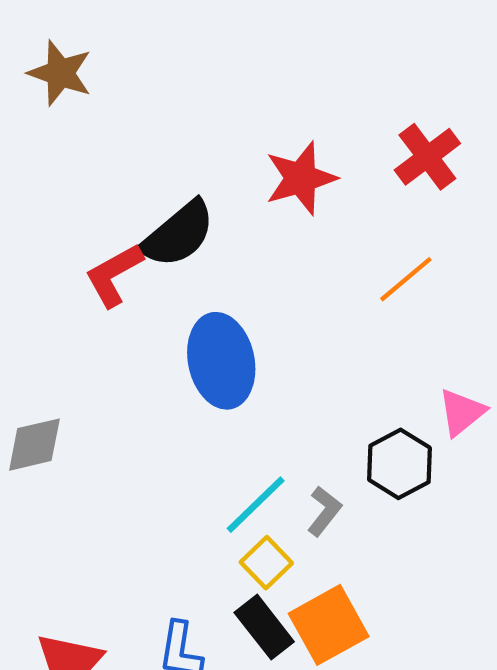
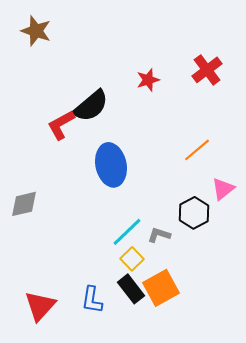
red star: (301, 178) -> (148, 80), size x0.7
orange line: (406, 279) -> (197, 150), moved
gray L-shape: (324, 511) -> (159, 235), turned -110

